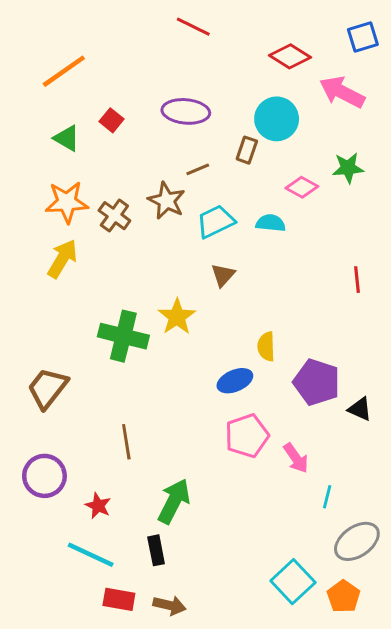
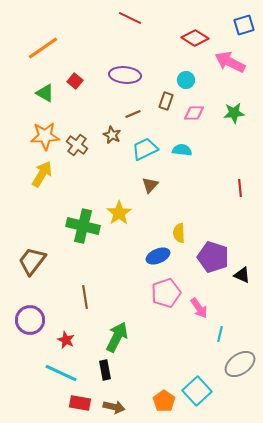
cyan circle: (277, 119) -> (186, 80), size x0.6
pink diamond: (302, 187) -> (194, 113), moved, turned -30
brown star: (166, 201) -> (112, 135), size x0.7
orange pentagon: (344, 596) -> (164, 401), moved

